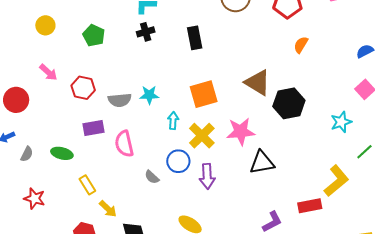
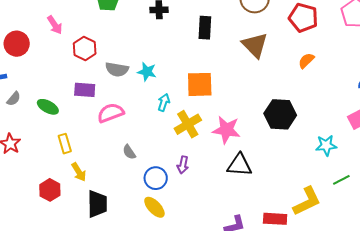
brown triangle: (258, 83) -> (255, 45), moved
pink semicircle: (124, 144) -> (111, 113), turned 68
blue circle: (178, 161) -> (156, 178), moved
purple arrow: (207, 176) -> (183, 165), size x0.7

